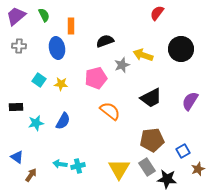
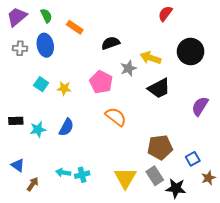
orange rectangle: (71, 26) -> (75, 27), turned -56
blue ellipse: (57, 48) -> (45, 45), moved
pink pentagon: (96, 78) -> (101, 82), turned -30
black trapezoid: (151, 98) -> (159, 88), moved
black rectangle: (16, 107) -> (16, 121), moved

